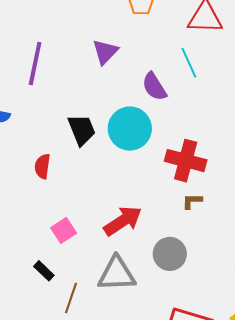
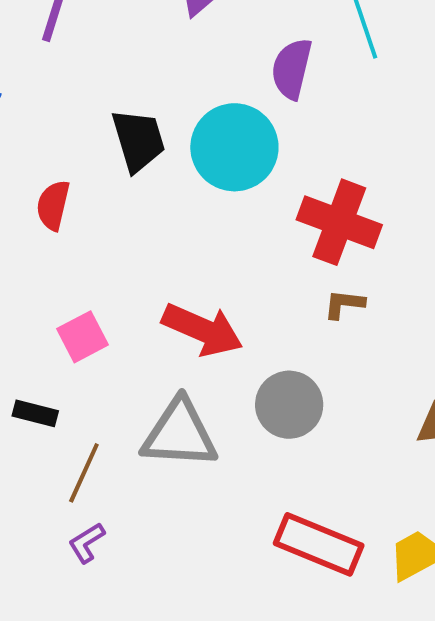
purple semicircle: (154, 87) -> (292, 69), turned 40
red arrow: (123, 221) -> (202, 330), turned 51
black rectangle: (44, 271) -> (35, 413), turned -35

